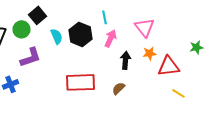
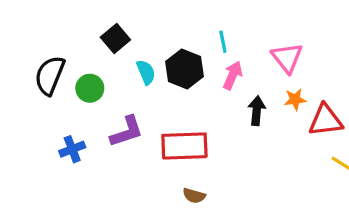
green circle: (22, 29) -> (90, 88), moved
purple L-shape: (30, 57) -> (127, 132), moved
brown semicircle: (118, 88) -> (194, 196), moved, turned -120

